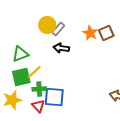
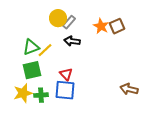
yellow line: (34, 72) -> (45, 50), moved
green cross: (39, 89) -> (41, 95), moved
red triangle: (38, 106) -> (66, 74), moved

